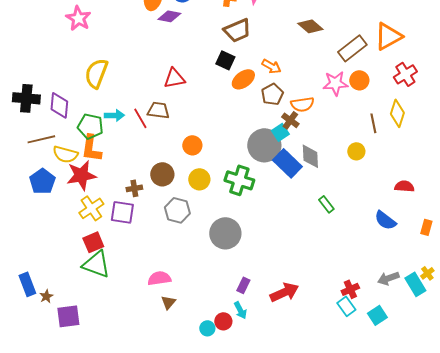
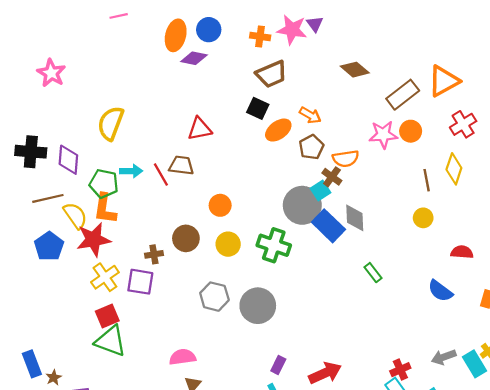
pink star: (78, 18) -> (51, 73), moved
yellow circle: (356, 151) -> (423, 218), moved
yellow semicircle: (65, 154) -> (75, 216), turned -140
gray hexagon: (177, 210) -> (214, 297), moved

